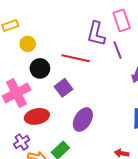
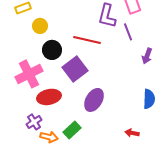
purple square: (63, 88) -> (75, 69), size x1.4

